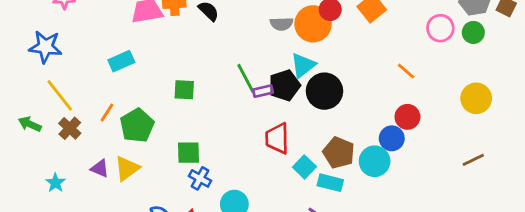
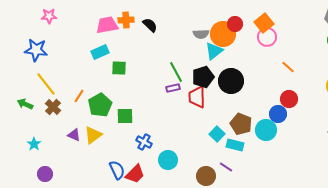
pink circle: (440, 28) -> (267, 37), moved
cyan rectangle: (121, 61) -> (100, 52), moved
cyan triangle: (303, 65) -> (214, 51), moved
green square: (184, 90) -> (119, 68), moved
purple rectangle: (263, 91) -> (173, 88), moved
red trapezoid: (277, 138) -> (197, 97), moved
green square: (189, 153) -> (125, 116), moved
cyan star: (55, 183) -> (34, 144), moved

